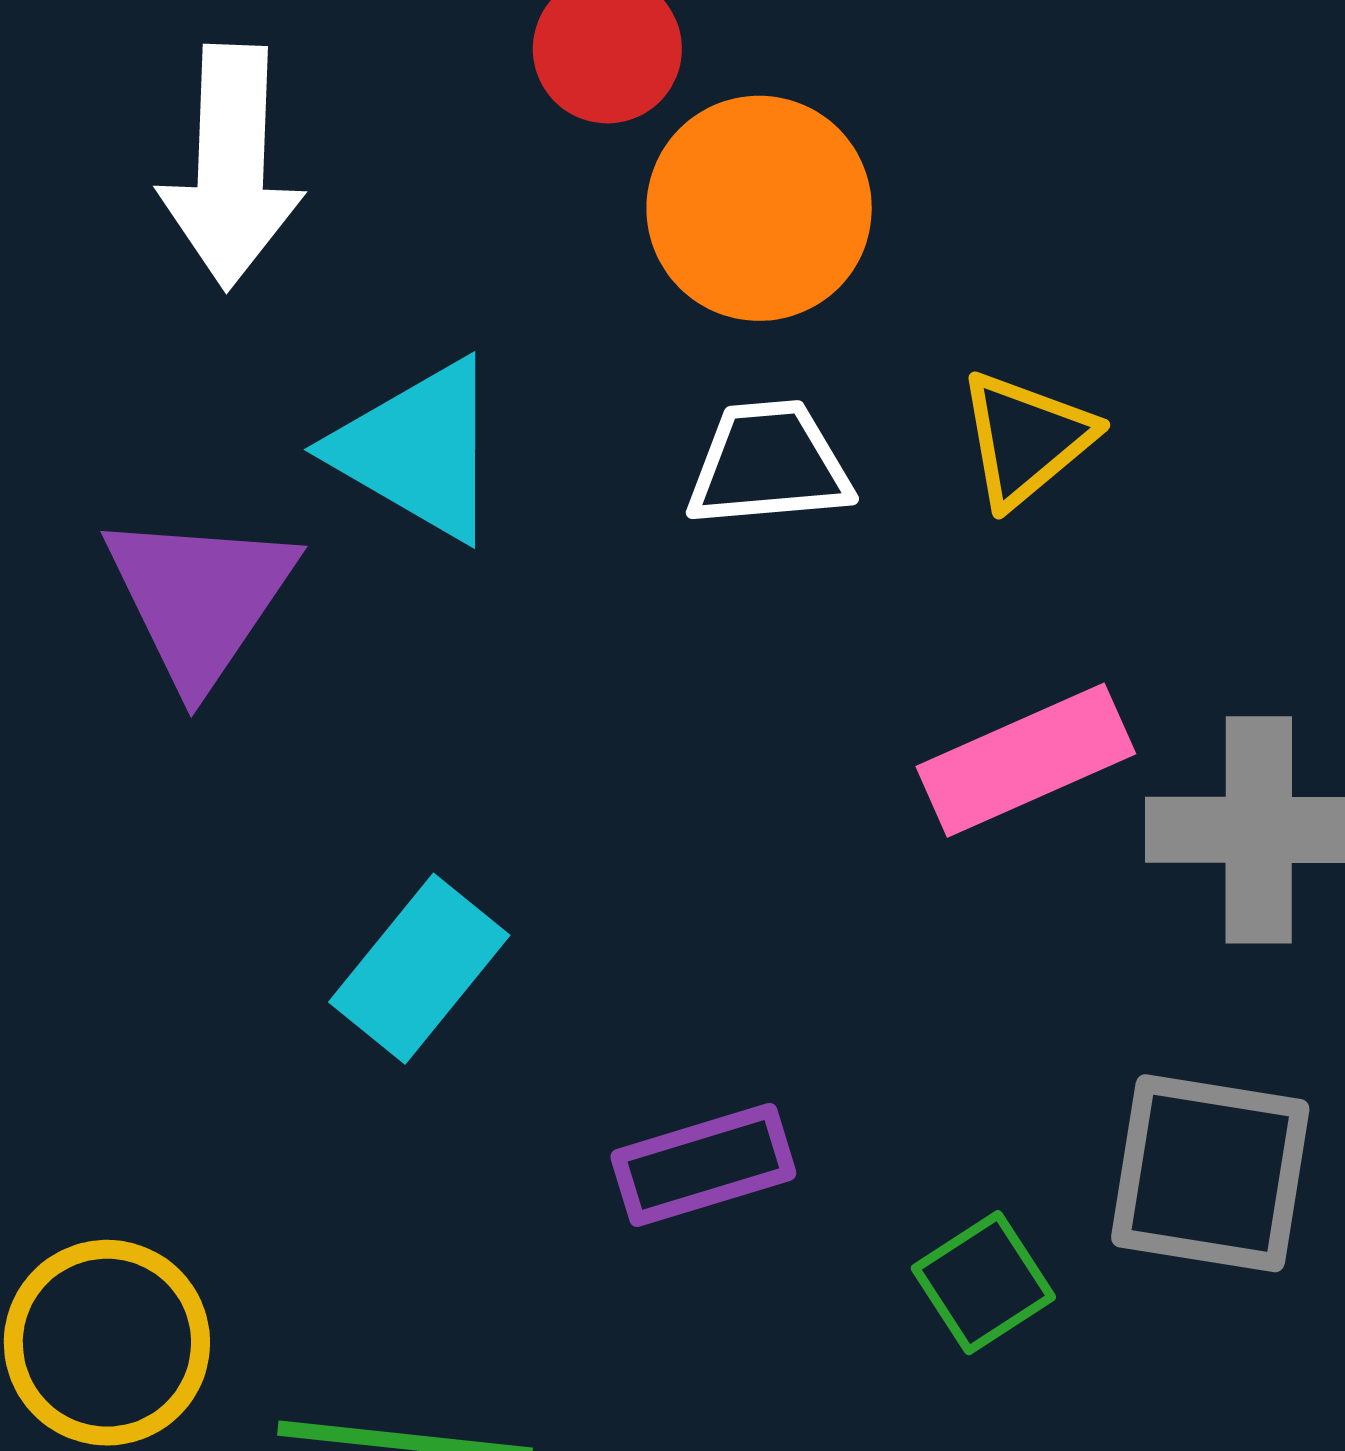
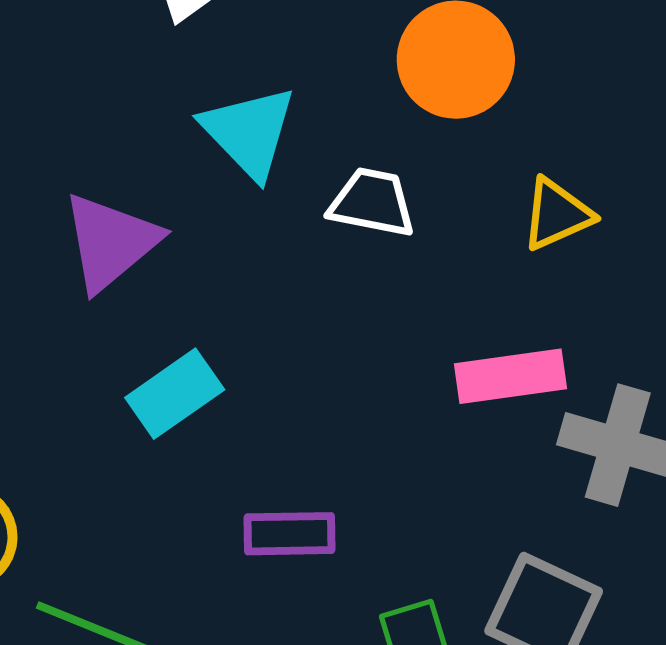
white trapezoid: (769, 464) -> (372, 203), moved
purple triangle: (200, 598) -> (110, 242), moved

